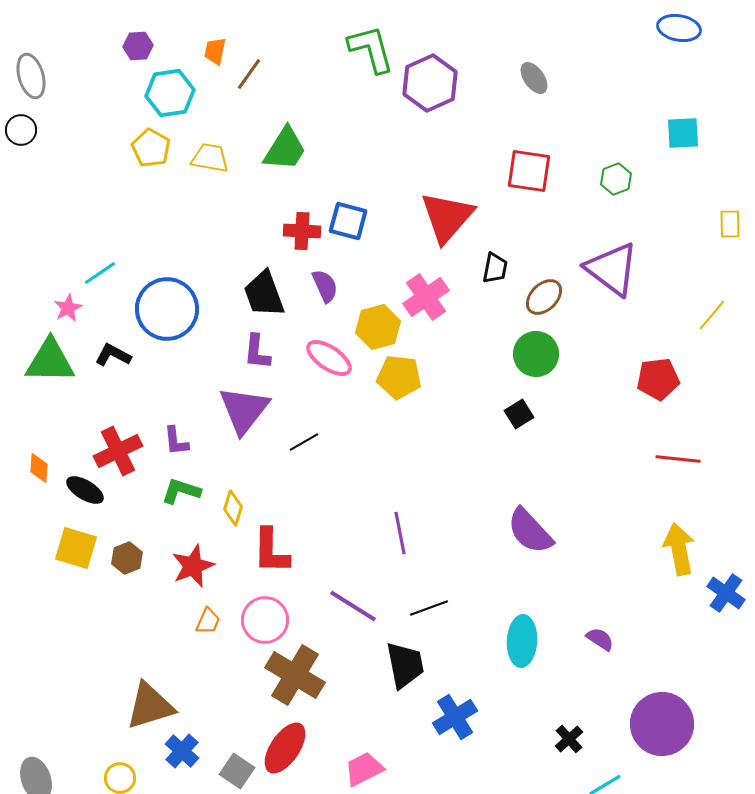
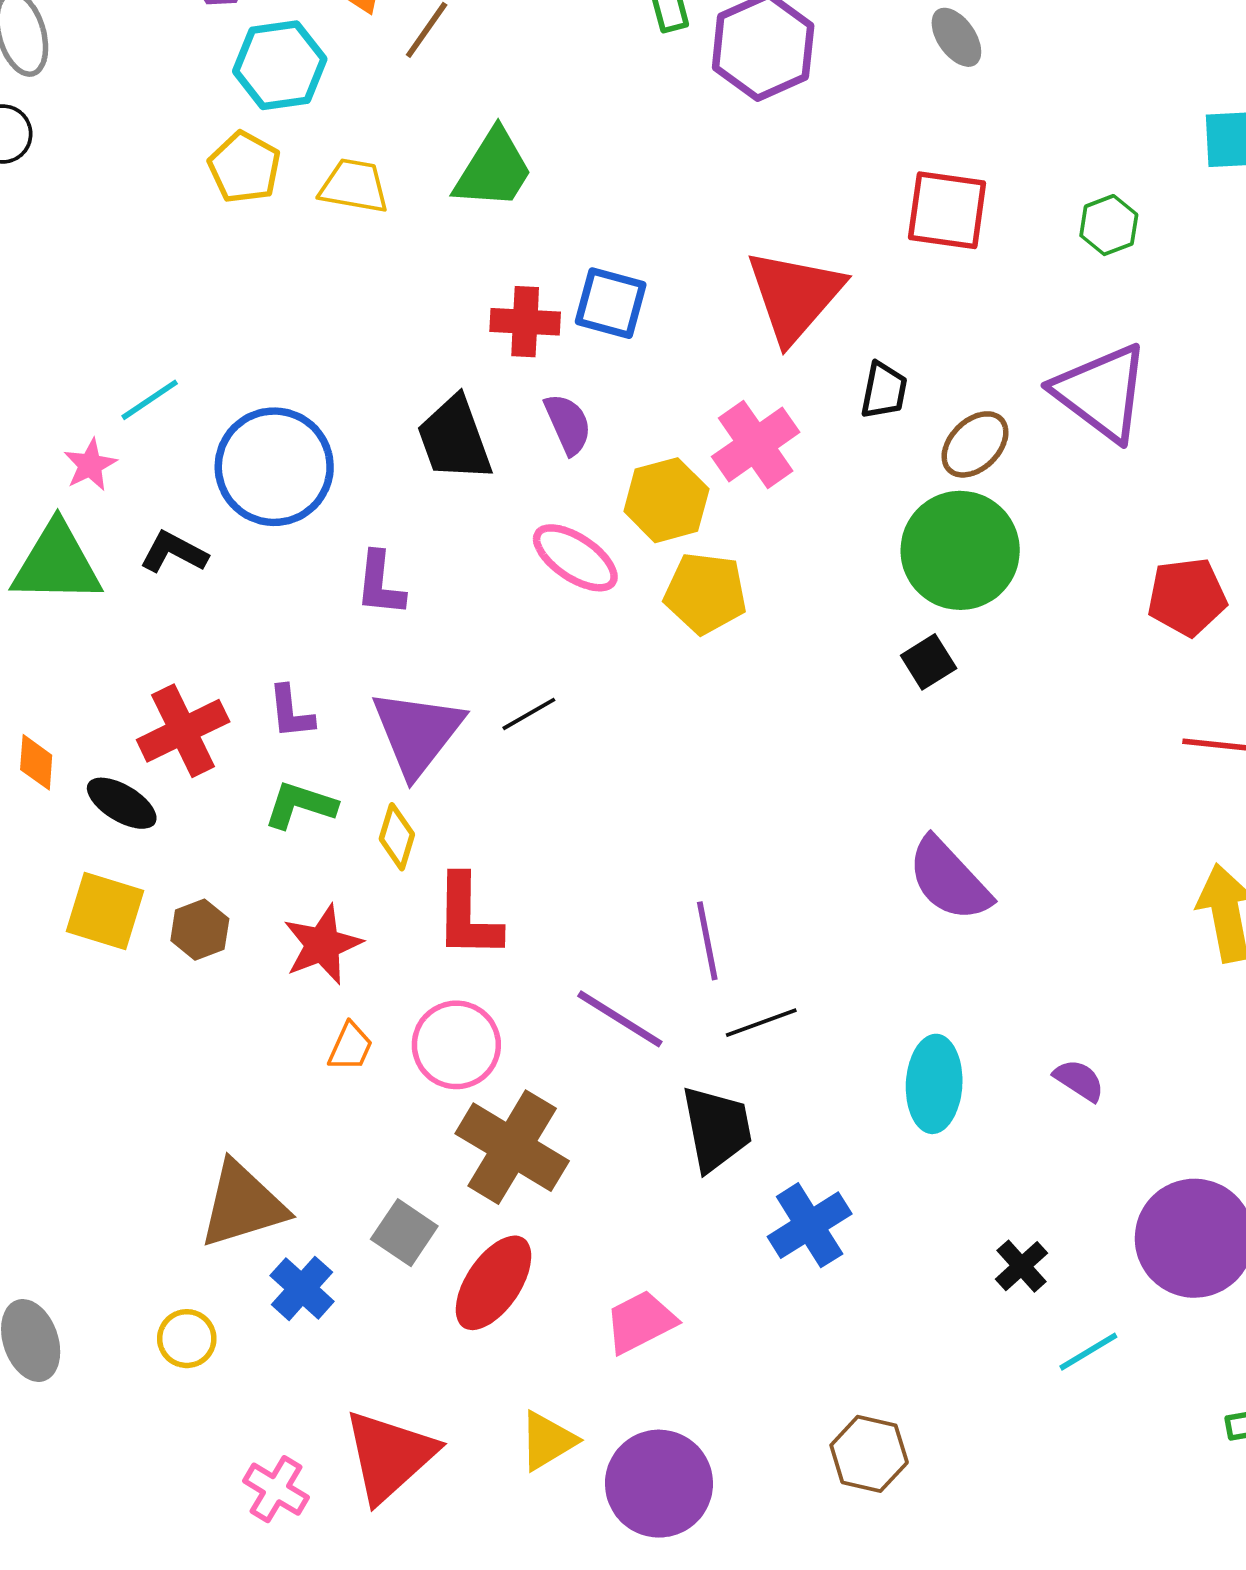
purple L-shape: (257, 352) -> (380, 584), moved
green circle: (536, 354) -> (960, 550), size x1.4
purple triangle: (244, 410) -> (417, 733), moved
purple line: (400, 533) -> (707, 941), moved
gray square: (237, 771) -> (404, 1233), moved

